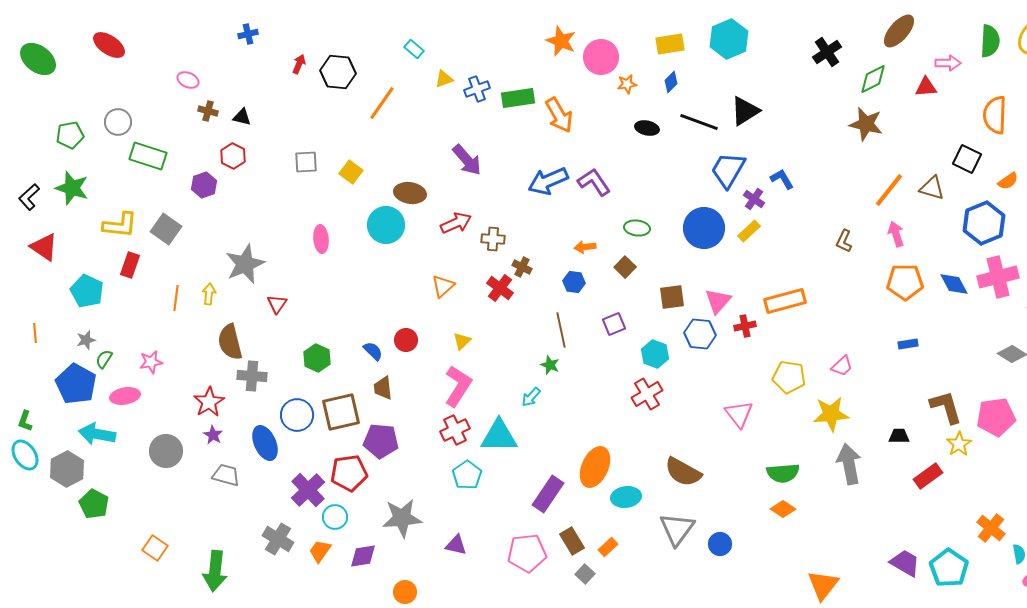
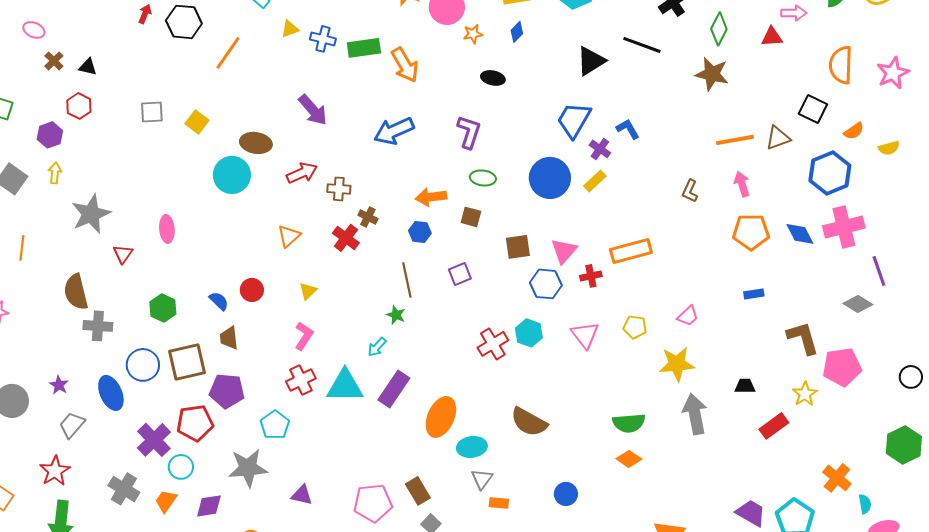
green diamond: (873, 79) -> (719, 29), turned -36
blue cross: (477, 89) -> (323, 39), turned 35
brown cross: (208, 111) -> (54, 61), turned 30
black line: (699, 122) -> (642, 45), moved
purple L-shape: (594, 182) -> (469, 132), moved, turned 52
brown triangle: (932, 188) -> (778, 138), turned -36
orange line: (889, 190) -> (735, 140), turned 42
pink ellipse: (321, 239) -> (167, 229), moved
orange arrow: (585, 247) -> (431, 197), size x1.4
brown square: (625, 267) -> (471, 217), turned -30
yellow arrow: (209, 294) -> (55, 173), moved
cyan hexagon: (655, 354) -> (529, 333), moved
yellow pentagon: (789, 377) -> (635, 327), size x0.7
pink L-shape: (458, 386) -> (304, 336), size x0.7
red star: (209, 402) -> (55, 471), moved
brown L-shape: (946, 407) -> (803, 338), moved
pink triangle: (739, 414) -> (585, 335), moved
gray trapezoid: (226, 475) -> (72, 425), turned -64
cyan pentagon: (467, 475) -> (275, 425), moved
purple rectangle: (548, 494) -> (394, 389), moved
gray triangle: (677, 529) -> (482, 479), moved, size x0.6
orange rectangle: (608, 547) -> (499, 503), moved, turned 48

